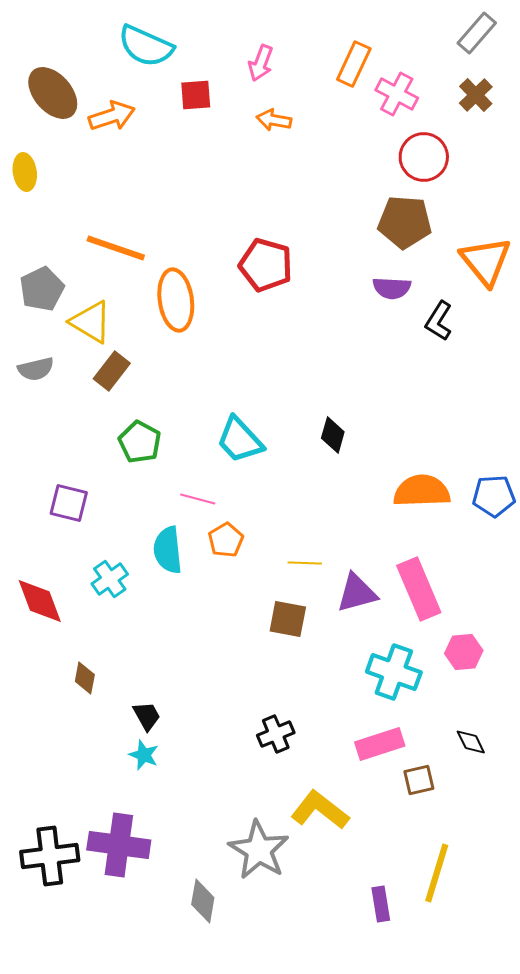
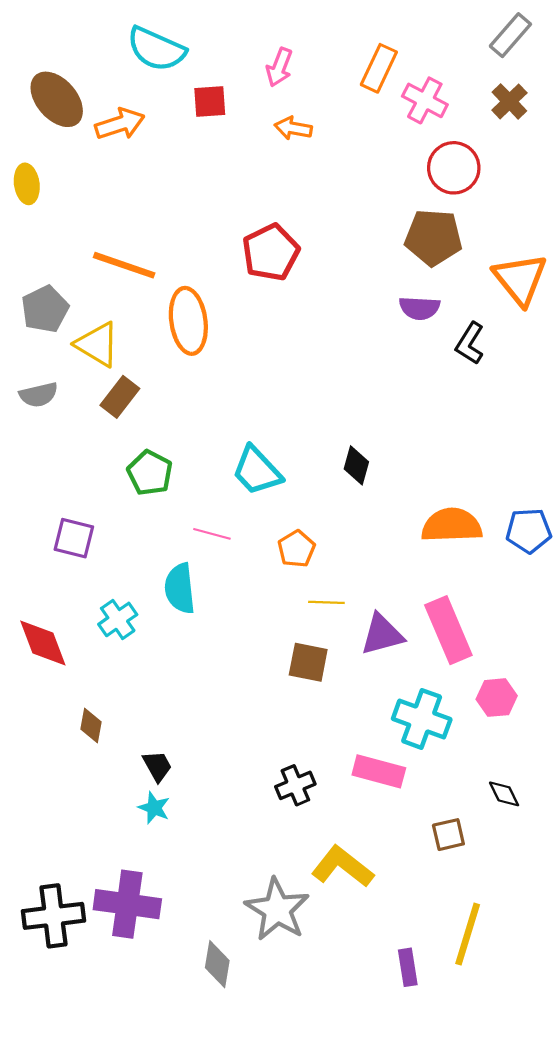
red pentagon: (266, 265) -> (271, 252), moved, turned 30
orange pentagon: (226, 540) -> (296, 549), moved
pink rectangle: (380, 744) -> (379, 771), moved, turned 33

